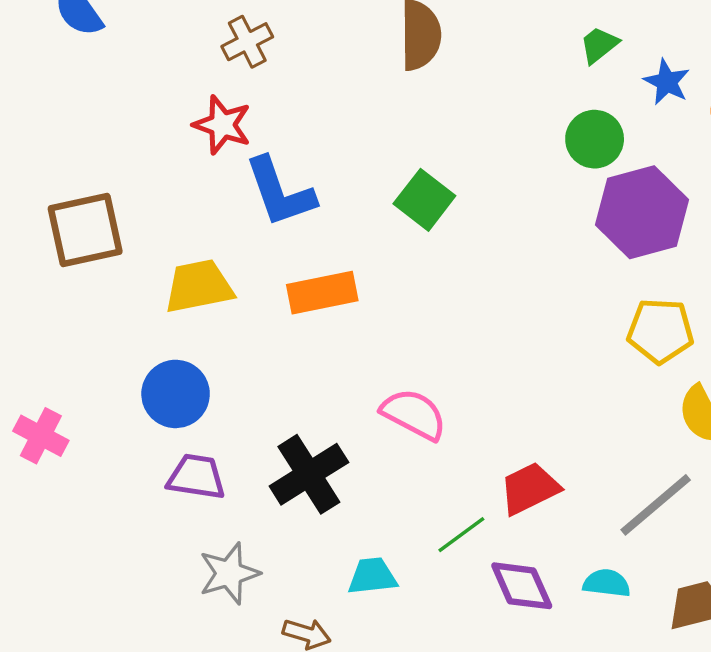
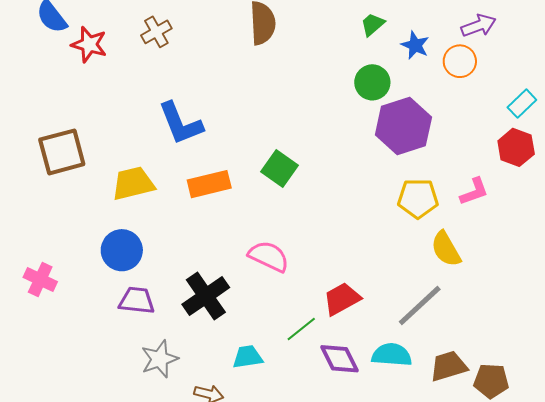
red star: (222, 125) -> (89, 44), moved
green square: (424, 200) -> (280, 168), moved
cyan semicircle: (607, 583) -> (392, 355), size x1.4

